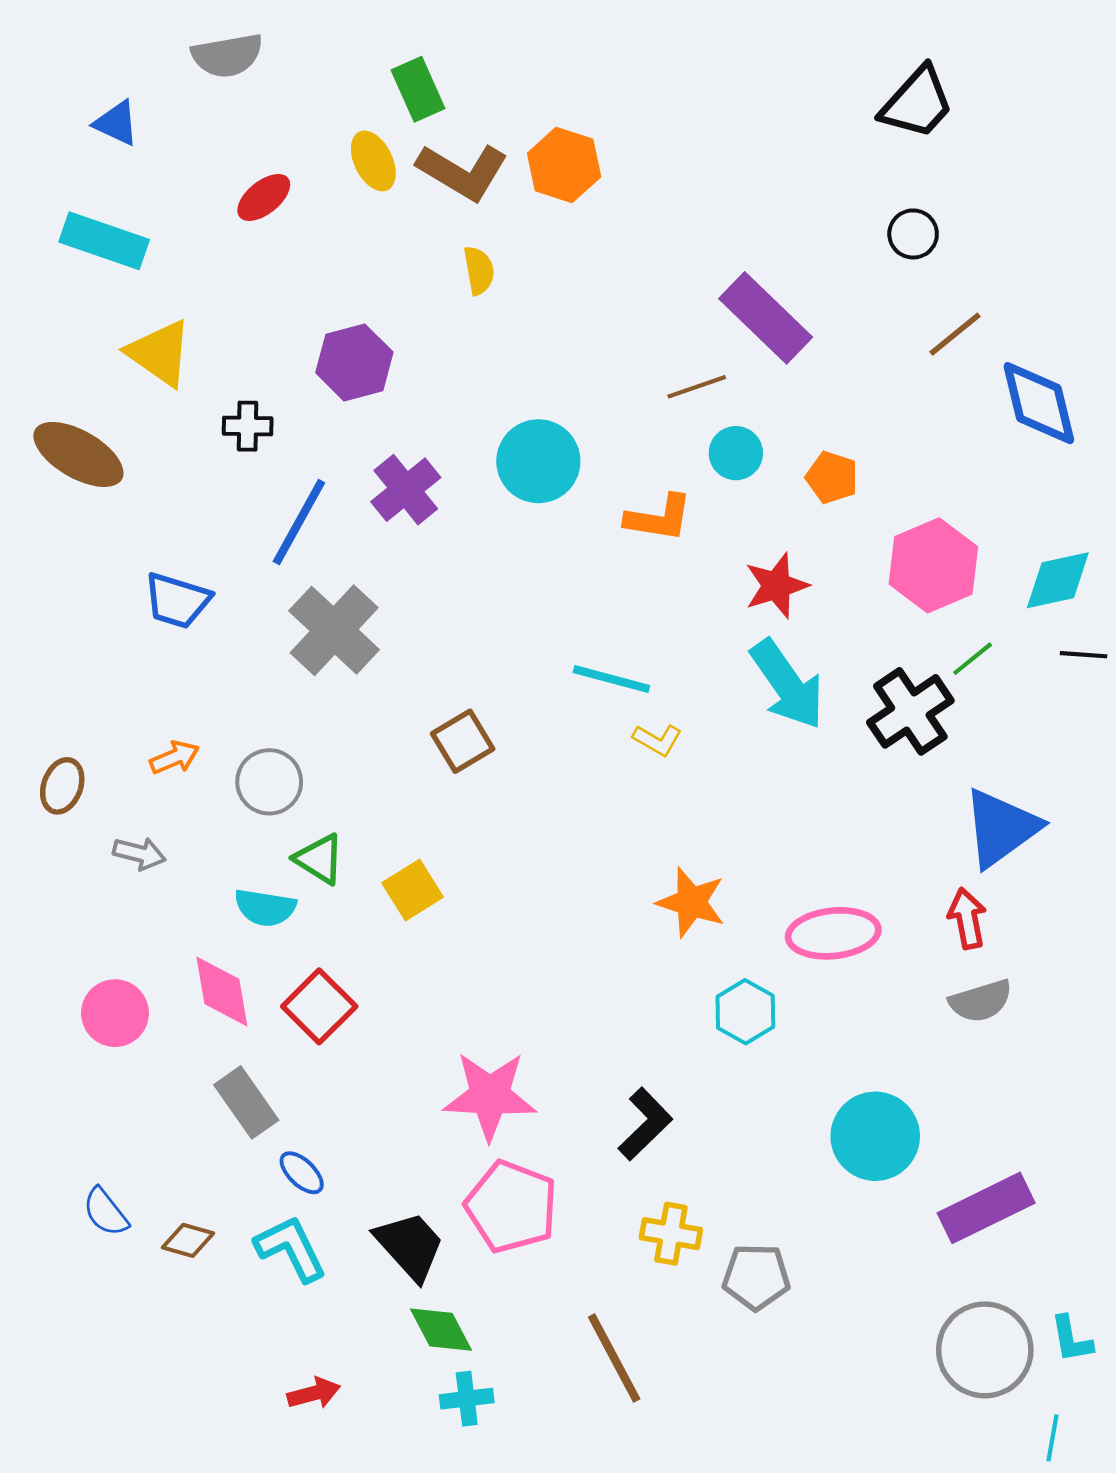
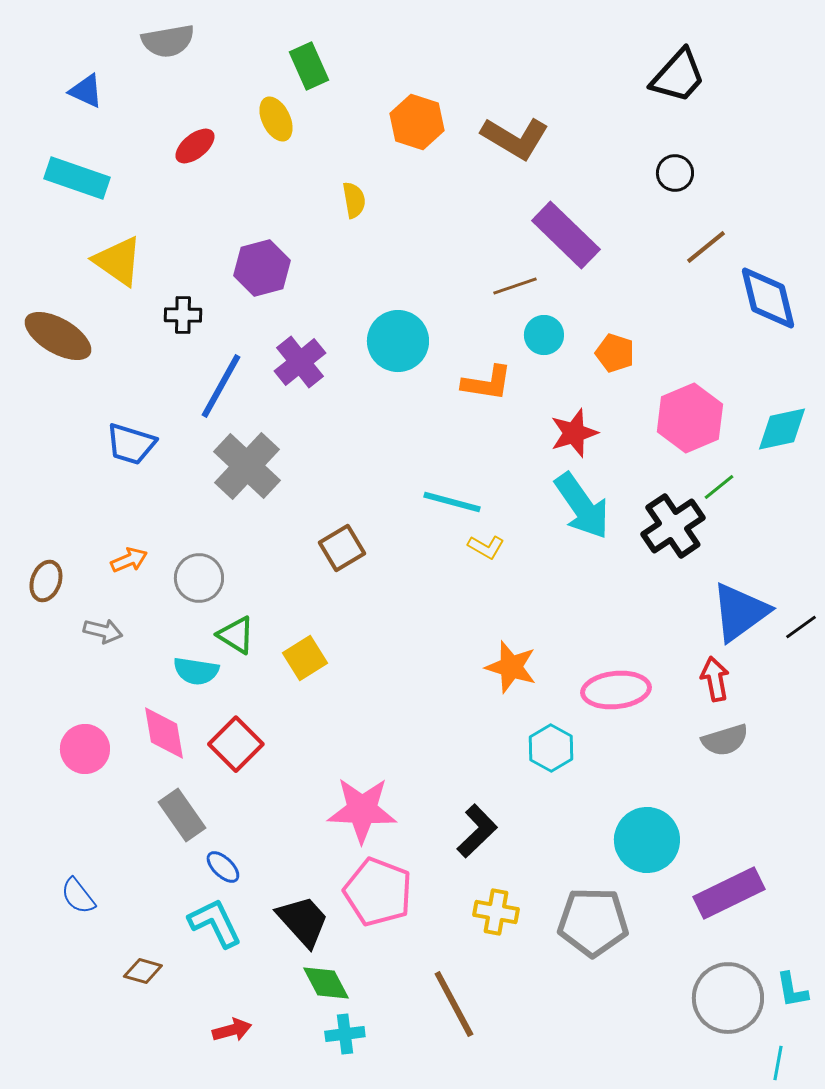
brown L-shape: (463, 172) -> (515, 138), moved
black line: (1084, 655) -> (801, 627), moved, turned -40
brown diamond: (188, 1240) -> (143, 971), moved
gray pentagon: (756, 1277) -> (593, 922), moved, size x1.4

